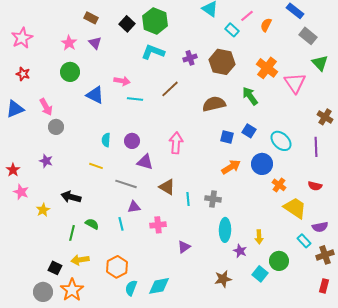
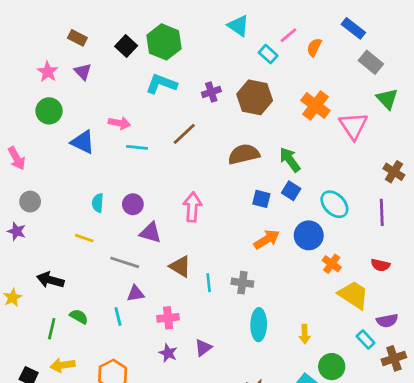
green arrow: (250, 96) -> (290, 160), moved
gray circle: (56, 127) -> (30, 202), moved
purple star: (240, 251) -> (168, 353), moved

